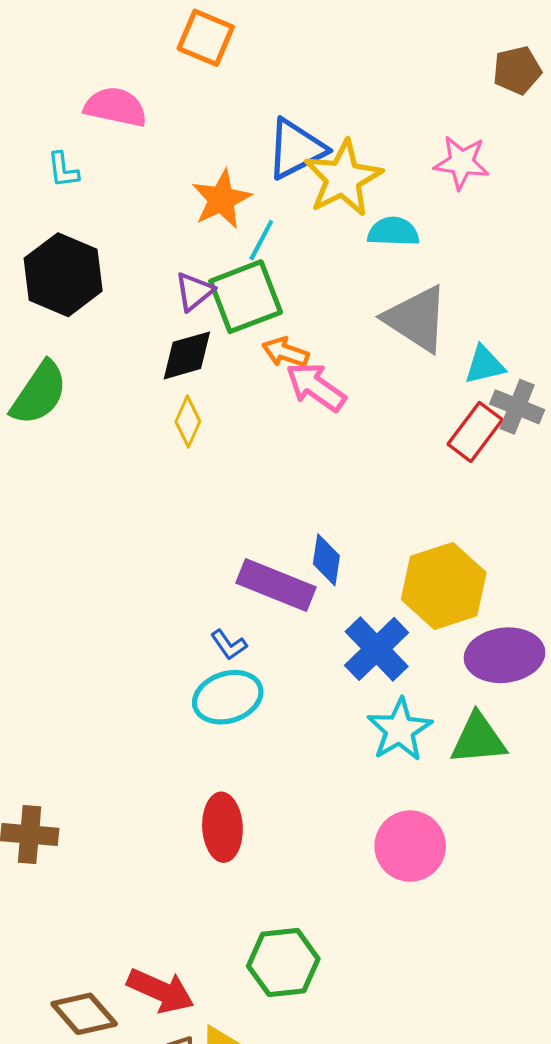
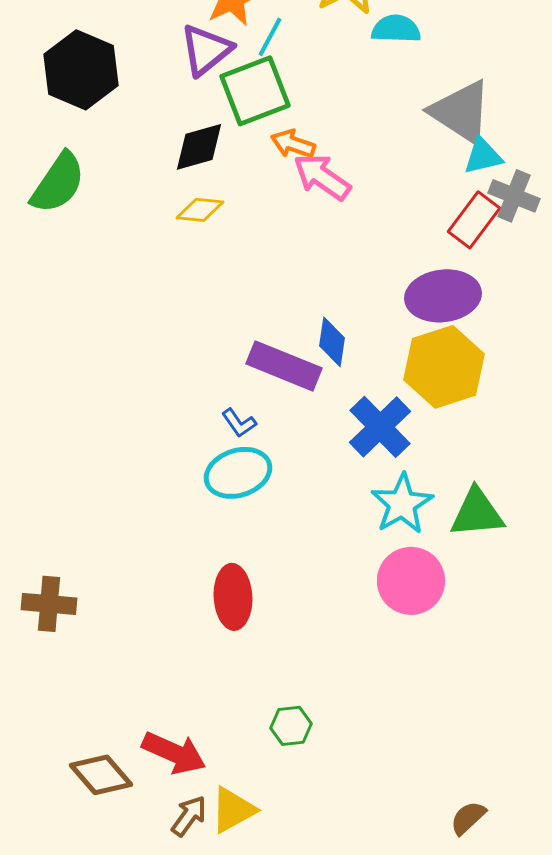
purple triangle: (194, 291) -> (206, 50), moved, size x1.4
gray triangle: (416, 319) -> (461, 112), moved
yellow diamond: (188, 421) -> (200, 210), turned 72
purple ellipse: (505, 655) -> (443, 296), moved
pink circle: (410, 846) -> (411, 581), moved
green hexagon: (283, 962) -> (291, 726), size x0.6

